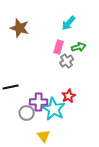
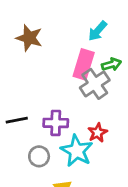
pink rectangle: (59, 47) -> (84, 64), size x1.5
gray cross: (67, 61) -> (95, 84), size x1.5
purple cross: (39, 102) -> (56, 123), moved

